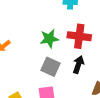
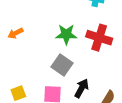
black arrow: (78, 65) -> (82, 88), moved

